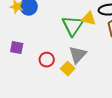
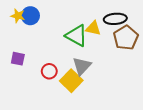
green triangle: (73, 26) -> (76, 36), turned -35
yellow square: (68, 69) -> (71, 81), size x1.5

